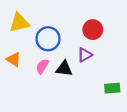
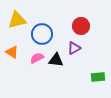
pink semicircle: (42, 66) -> (37, 58), turned 32

